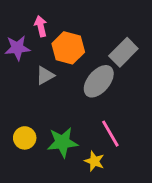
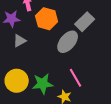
gray triangle: (45, 75) -> (20, 41), moved
yellow circle: (25, 138) -> (17, 81), size x1.5

